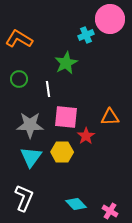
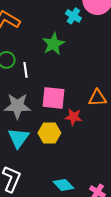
cyan cross: (86, 35) -> (73, 16), turned -35
white line: (48, 89) -> (25, 70), moved
red star: (86, 136) -> (73, 117), turned -30

